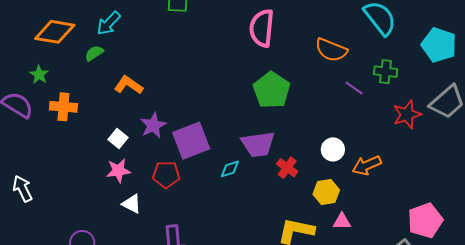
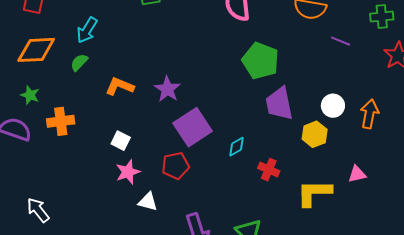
green cross: (386, 72) -> (382, 17), moved
purple star: (153, 125) -> (167, 89), moved
purple trapezoid: (258, 144) -> (279, 104), moved, turned 99
orange arrow: (367, 165) -> (369, 114), turned 136
red cross: (287, 168) -> (269, 170), moved
yellow hexagon: (326, 192) -> (315, 134), moved

